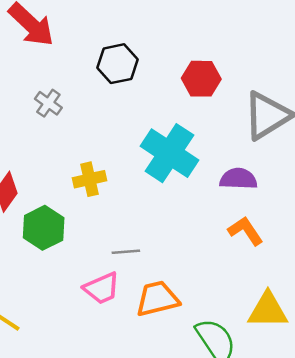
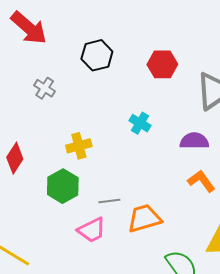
cyan cross: (169, 153) -> (140, 123), size x0.5
green hexagon: (44, 228) -> (63, 186), moved
orange trapezoid: (157, 299) -> (144, 218), moved

